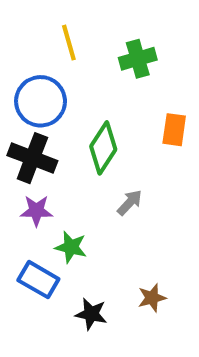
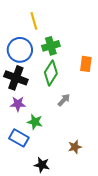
green cross: (138, 59) -> (51, 46), moved
black star: (91, 314) -> (42, 165), moved

